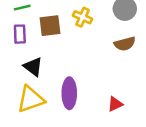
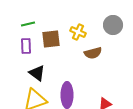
brown semicircle: (125, 44) -> (93, 53), moved

